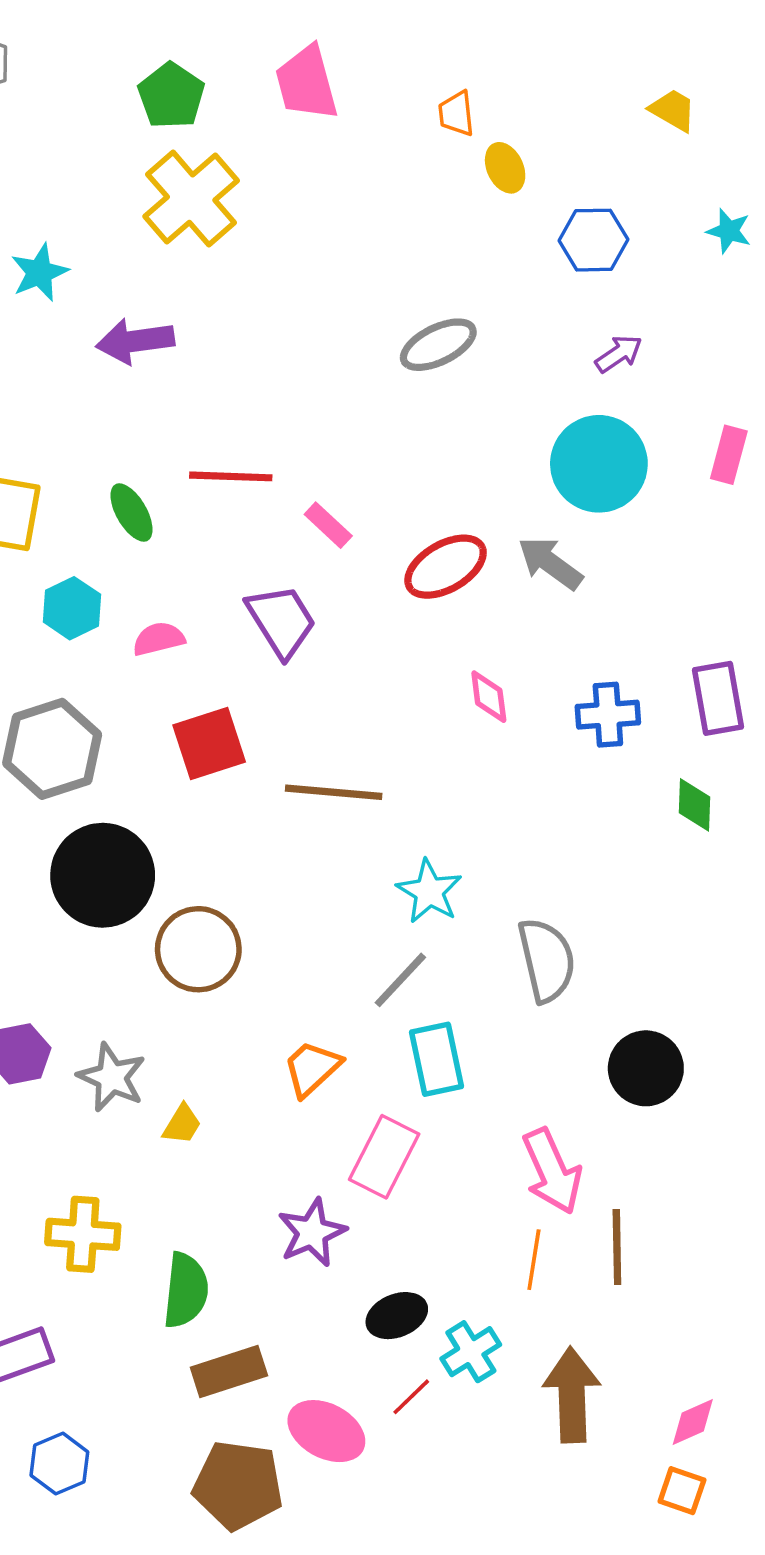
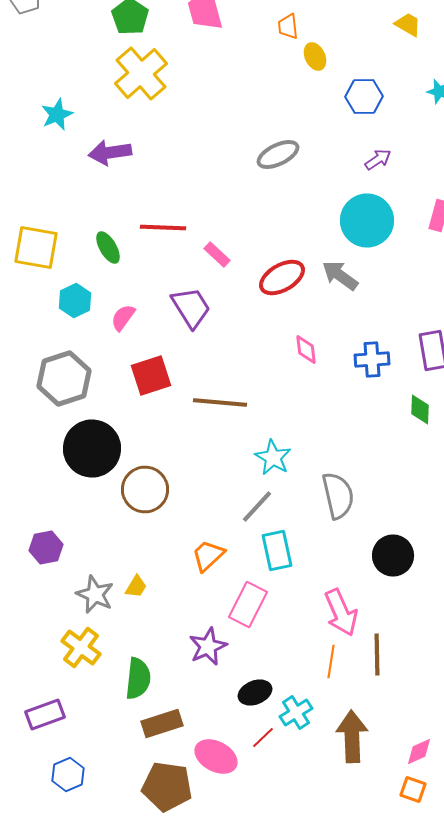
pink semicircle: (159, 639) -> (123, 318), turned -40
gray star: (112, 1077) -> (95, 594), moved
yellow cross: (83, 1234) -> (81, 648), turned 33

